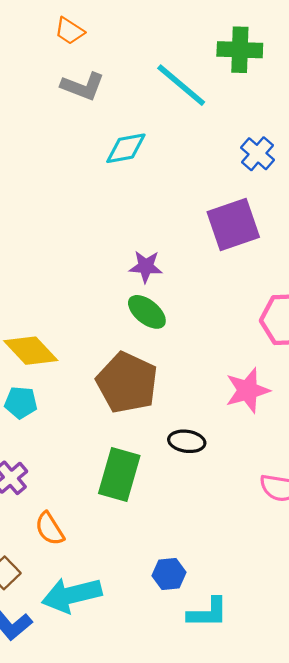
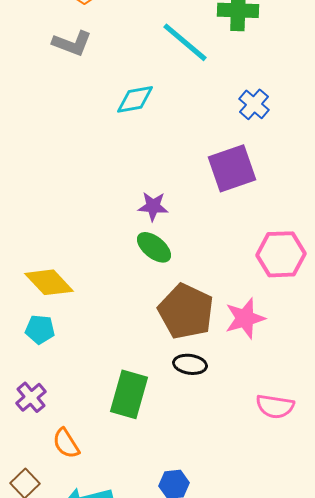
gray L-shape: (83, 86) -> (72, 43), moved
brown pentagon: (127, 383) -> (186, 311), moved

